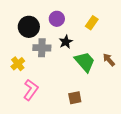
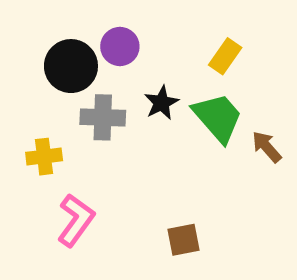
purple circle: (57, 19) -> (120, 46), moved
green trapezoid: (85, 62) -> (218, 117), moved
yellow cross: (18, 64) -> (44, 157), turned 32

